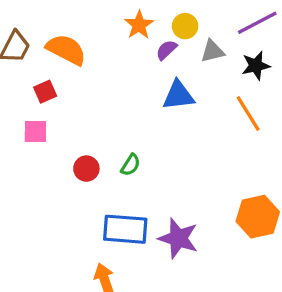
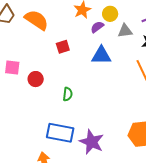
red square: (45, 92) -> (63, 47), moved
green semicircle: (131, 165) -> (68, 94), turned -32
red circle: (86, 169) -> (36, 79), moved

